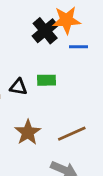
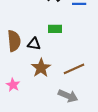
black triangle: (18, 87) -> (34, 44), moved

